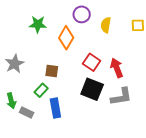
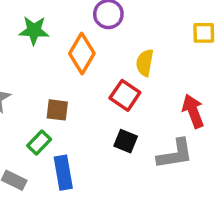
yellow semicircle: (106, 25) -> (145, 63), moved
red arrow: (117, 68) -> (193, 111), moved
black square: (92, 89) -> (126, 141), size x0.6

